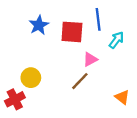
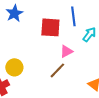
blue star: (39, 25) -> (14, 13), moved

